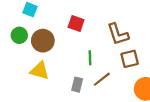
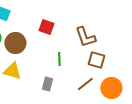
brown square: (130, 59) -> (96, 60), turned 30
brown line: (102, 79) -> (85, 84), moved

